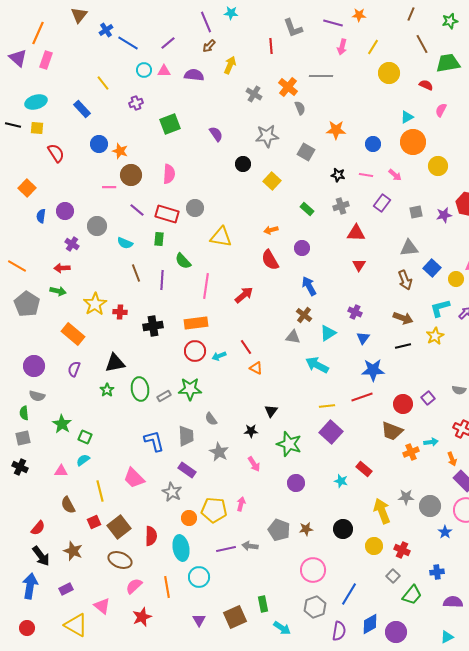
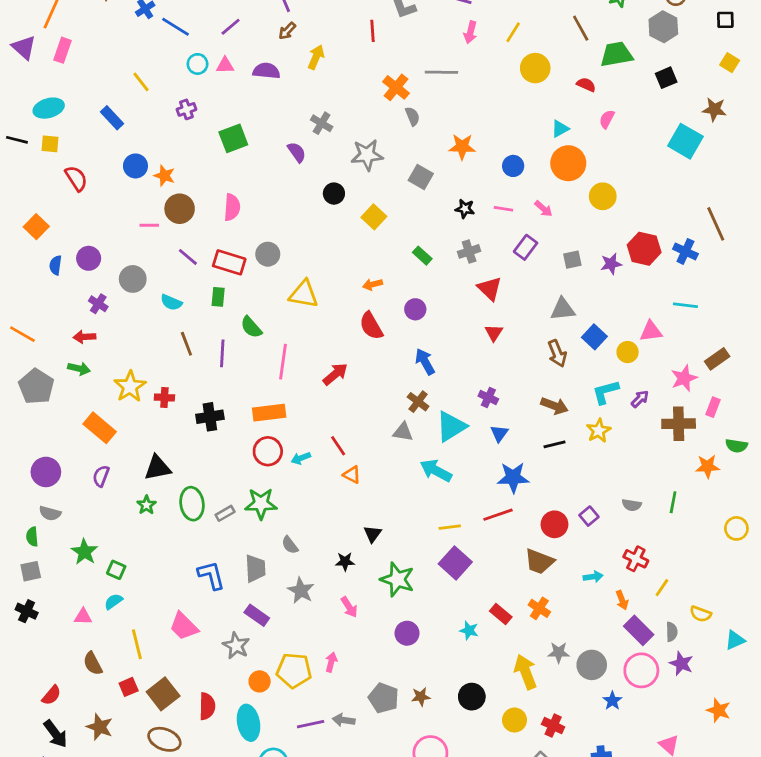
gray cross: (254, 94) -> (322, 123), moved
red triangle: (356, 233) -> (490, 289), turned 42
cyan triangle: (328, 333) -> (451, 426), size x1.4
orange cross: (411, 452) -> (539, 608), moved, turned -35

